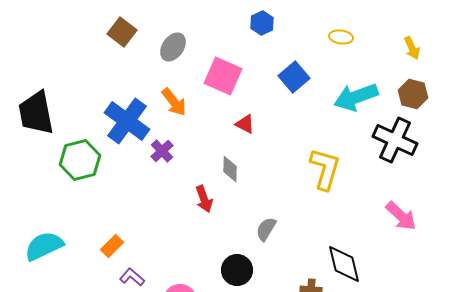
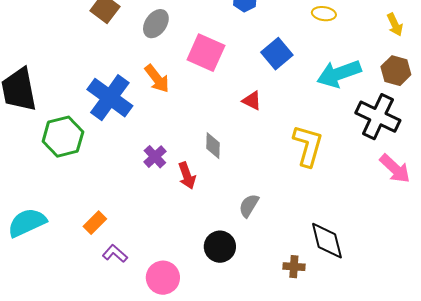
red triangle: (245, 124) -> (252, 101), moved
purple cross: (162, 151) -> (155, 157), moved
pink arrow: (401, 216) -> (395, 169), moved

